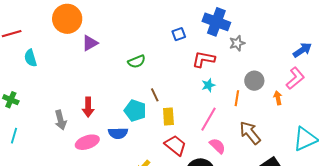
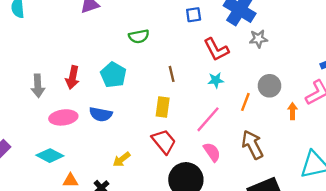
red L-shape: (204, 59) -> (216, 49), turned -140
brown line: (155, 95) -> (172, 74), moved
cyan pentagon: (135, 111) -> (113, 75), moved

